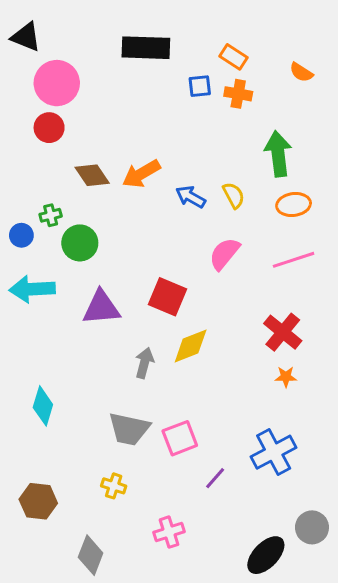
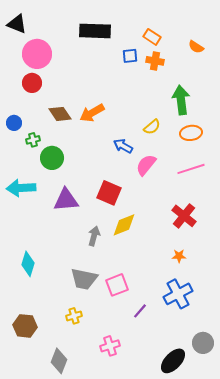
yellow semicircle: (234, 195) -> (152, 127), turned 78
blue arrow: (191, 197) -> (123, 146), moved
blue circle: (21, 235) -> (14, 123), moved
orange star: (286, 377) -> (179, 256), moved
yellow cross: (114, 486) -> (74, 316), turned -35

